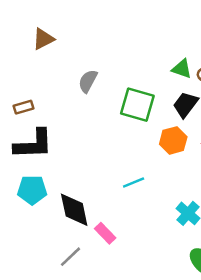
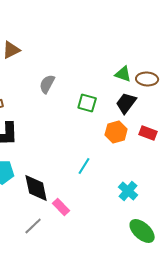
green square: (137, 105) -> (87, 103), size x0.7
cyan line: (134, 183) -> (84, 166), turned -36

